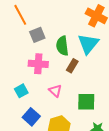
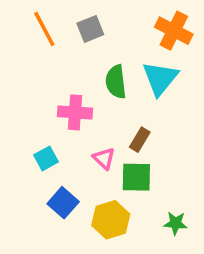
gray square: (37, 35) -> (90, 29), moved
brown rectangle: (72, 66) -> (140, 140), moved
green square: (86, 102) -> (136, 177), moved

